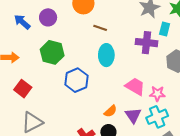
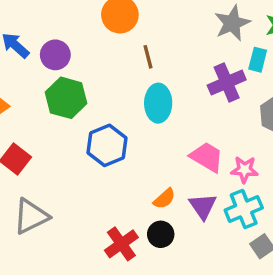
purple circle: (48, 17) -> (55, 55), moved
brown line: (100, 28) -> (148, 57), turned 56
purple cross: (146, 43) -> (227, 82), turned -30

